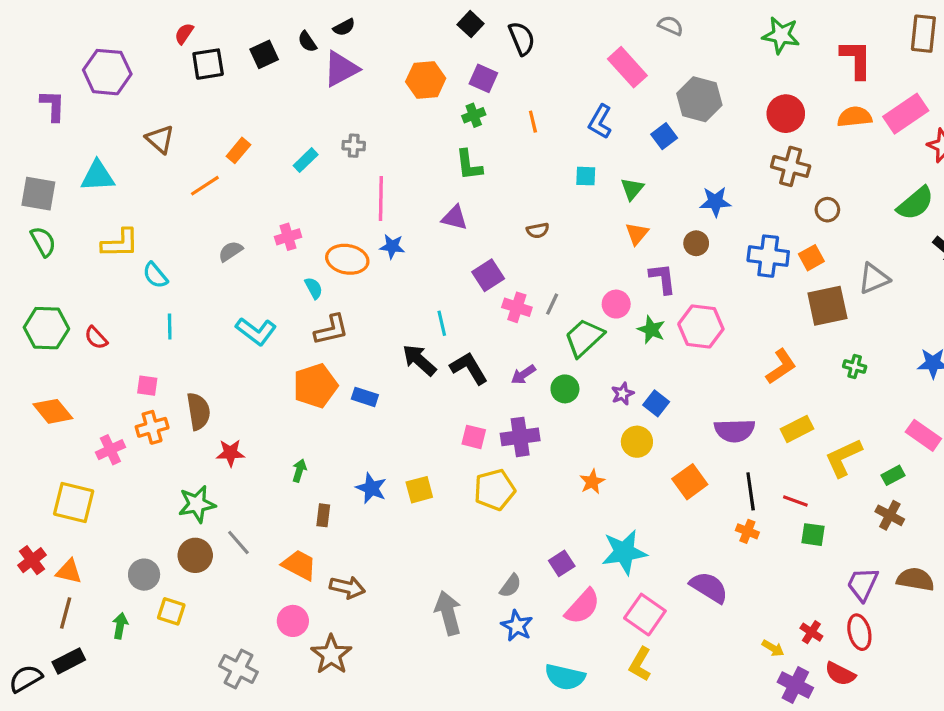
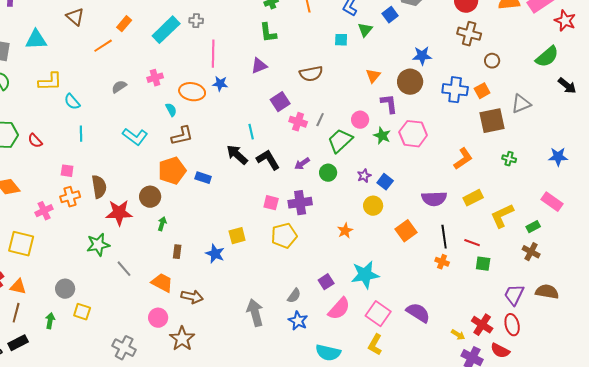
cyan rectangle: (306, 160) -> (166, 30), size x1.8
green triangle: (632, 189) -> (365, 30), moved
purple triangle: (455, 218) -> (259, 66), turned -36
brown semicircle: (538, 230) -> (311, 74), size x1.6
brown circle: (696, 243) -> (410, 82), size x1.6
red star: (230, 453) -> (119, 213), size x1.5
blue star: (371, 488) -> (215, 254), moved
brown circle: (195, 555) -> (150, 197), moved
purple semicircle: (709, 587) -> (418, 313), moved
red cross: (811, 632) -> (482, 325), size x1.5

